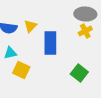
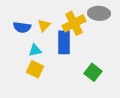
yellow cross: (85, 31) -> (74, 23), moved, size x1.6
cyan triangle: (10, 53) -> (35, 50), moved

